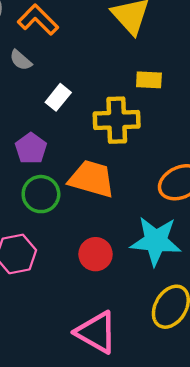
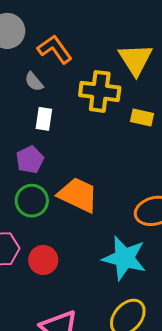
white rectangle: (58, 97) -> (44, 119), moved, turned -40
yellow cross: (117, 120) -> (100, 91), moved
red circle: (96, 254) -> (43, 260), moved

